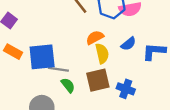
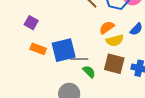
yellow semicircle: (102, 53) -> (115, 40), turned 96
brown square: (98, 80) -> (114, 64), turned 35

